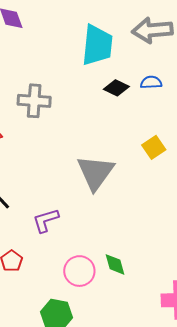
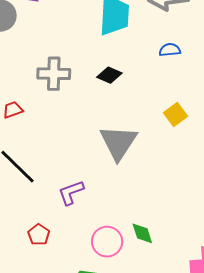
black diamond: (116, 88) -> (109, 75), moved

